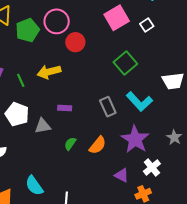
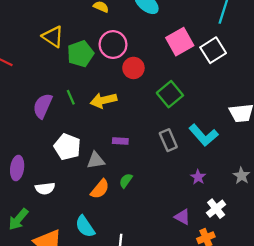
white square: (147, 25) -> (213, 50), size x1.6
green square: (125, 63) -> (170, 94), moved
green line: (21, 80) -> (71, 97), moved
purple star: (135, 139) -> (198, 177), size x0.5
orange semicircle: (98, 145) -> (100, 189), moved

